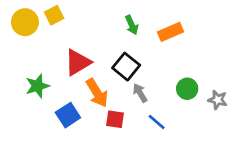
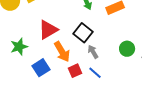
red square: (115, 119) -> (75, 71), turned -32
blue line: (157, 122) -> (95, 73), moved

